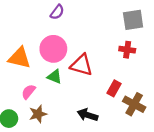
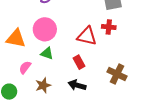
red triangle: (82, 65) -> (87, 36), moved
red rectangle: (114, 88) -> (79, 62), moved, turned -56
brown star: (38, 114) -> (43, 85), moved

